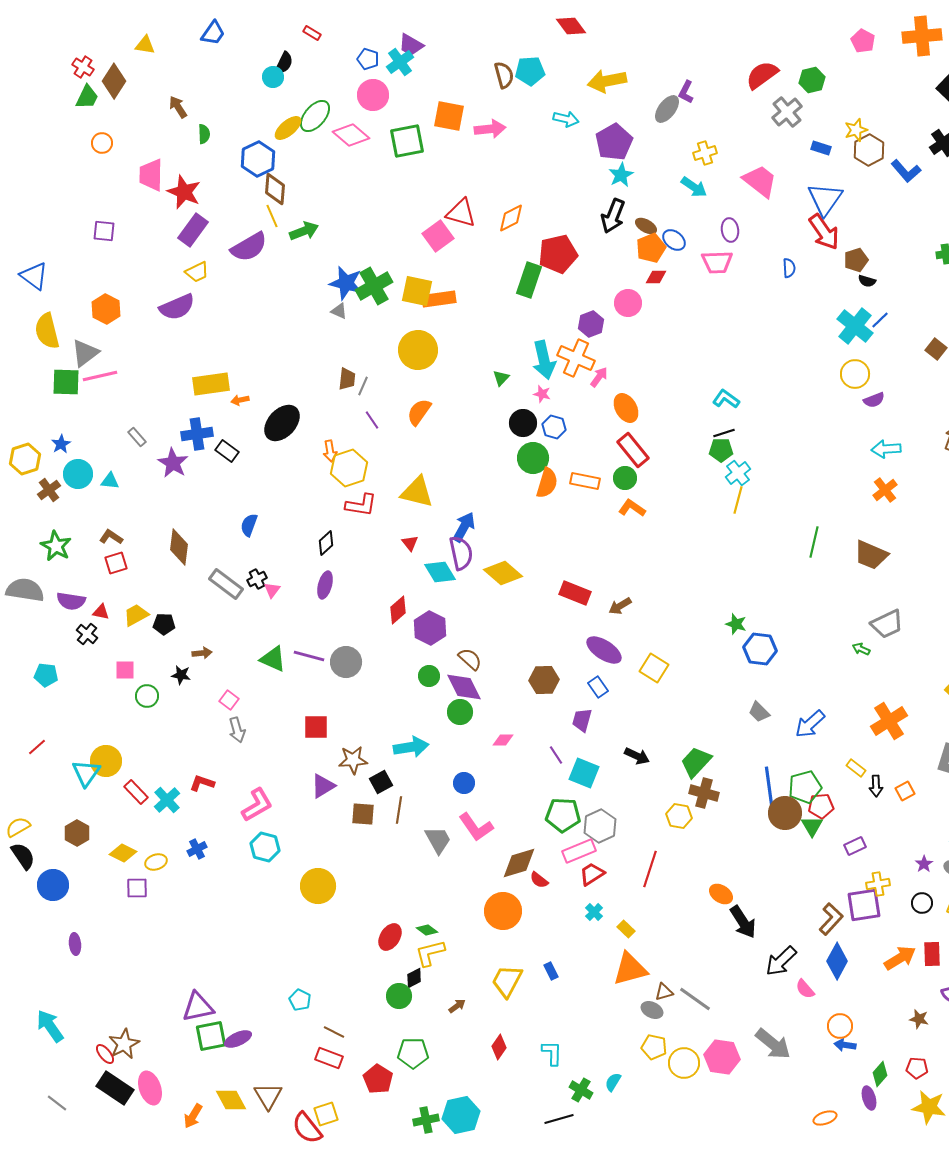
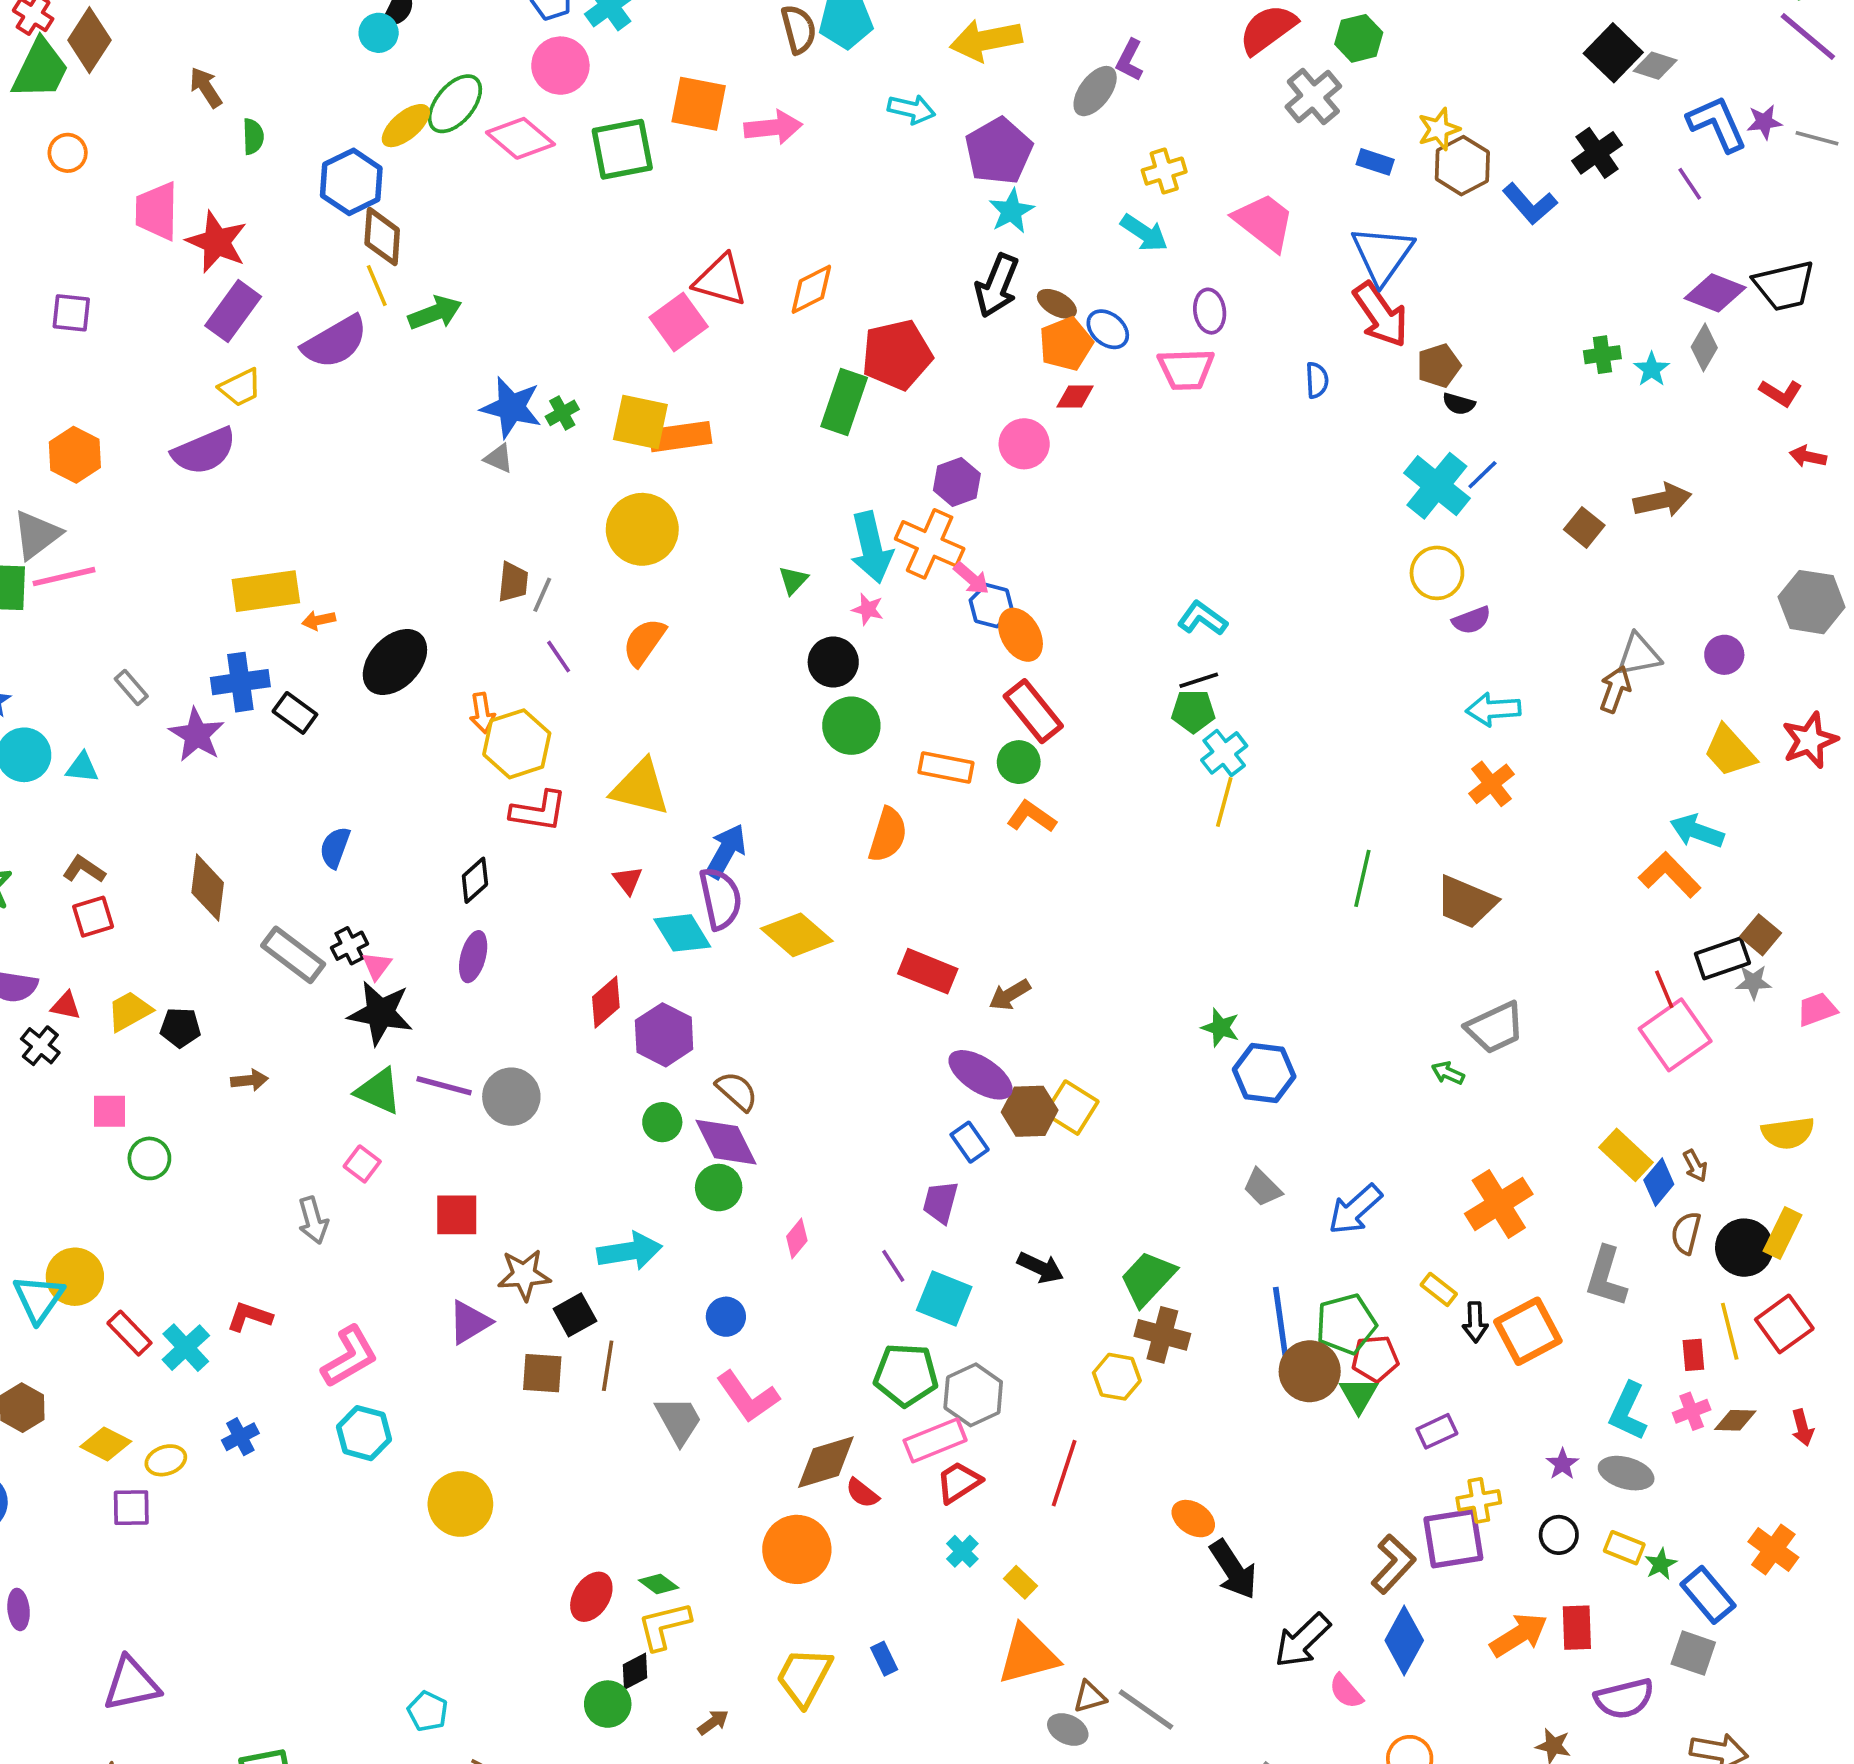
green trapezoid: (87, 97) -> (40, 69), size x1.4
green cross: (374, 286) -> (562, 413), size x0.5
pink arrow: (599, 377) -> (971, 578), turned 95
blue hexagon: (554, 427) -> (991, 606), moved
orange semicircle: (547, 483) -> (888, 835), moved
black star: (181, 675) -> (380, 1013), moved, size x1.8
brown hexagon: (544, 680) -> (1030, 1111), moved
pink square: (229, 700) -> (362, 1164), moved
pink diamond: (503, 740) -> (797, 1238), turned -50
orange square: (905, 791) -> (1528, 1331), size x1.8
purple triangle: (198, 1007) -> (131, 1684), moved

